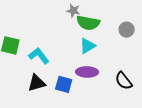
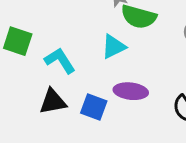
cyan triangle: (87, 46) -> (114, 47), moved

